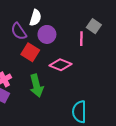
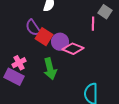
purple semicircle: (19, 31) -> (33, 28), moved
purple circle: (47, 34) -> (60, 42), moved

